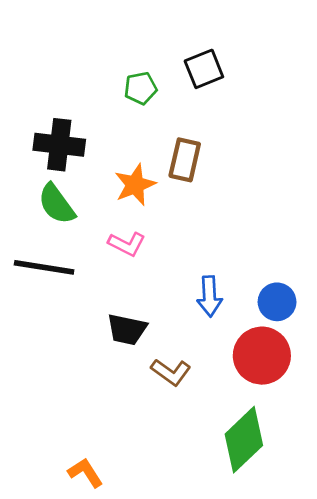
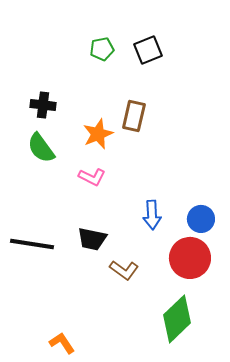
green pentagon: (141, 88) -> (102, 49), moved
black cross: (59, 145) -> (43, 105), size x0.7
black line: (44, 267) -> (32, 244), moved

